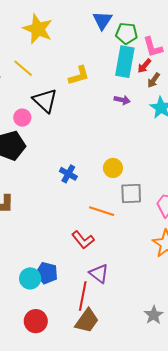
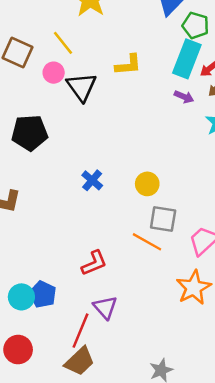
purple arrow: (122, 100) -> (184, 97), moved
pink circle: (22, 118) -> (54, 73), moved
orange line: (102, 211) -> (147, 242), moved
red L-shape: (83, 240) -> (94, 263), turned -85

